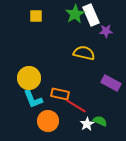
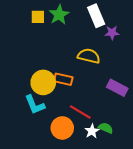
green star: (75, 14) -> (59, 15), moved
yellow circle: (29, 78) -> (43, 82), moved
orange rectangle: (60, 94) -> (63, 79), moved
orange circle: (48, 121) -> (62, 128), moved

